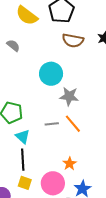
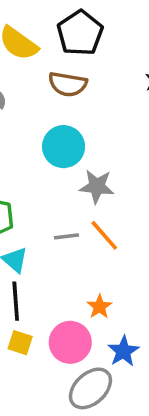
brown semicircle: (73, 40) -> (68, 84), moved

